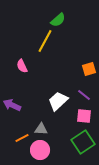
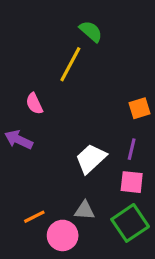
green semicircle: (58, 20) -> (91, 31), turned -98
purple line: (84, 95) -> (132, 149), turned 64
purple arrow: (12, 105) -> (19, 140), moved
gray triangle: (41, 129) -> (85, 210), moved

